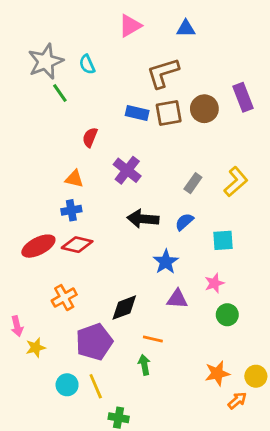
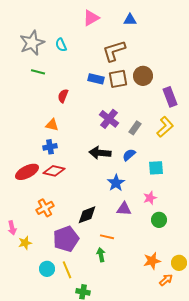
green line: (60, 93) -> (38, 72), moved, turned -40
purple rectangle: (243, 97) -> (170, 97), moved
purple cross: (127, 170) -> (109, 119), moved

